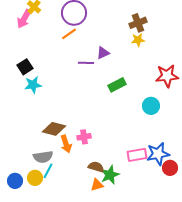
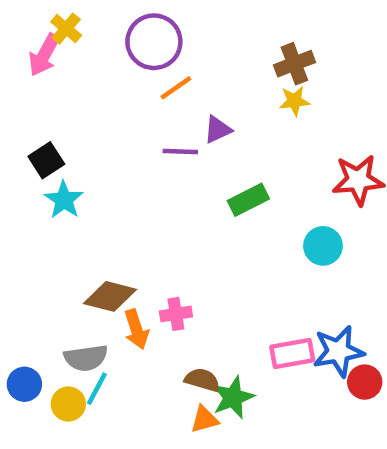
orange line: (69, 34) -> (176, 88), moved
cyan star: (33, 85) -> (64, 200), turned -30
blue circle: (15, 181) -> (24, 384), moved

